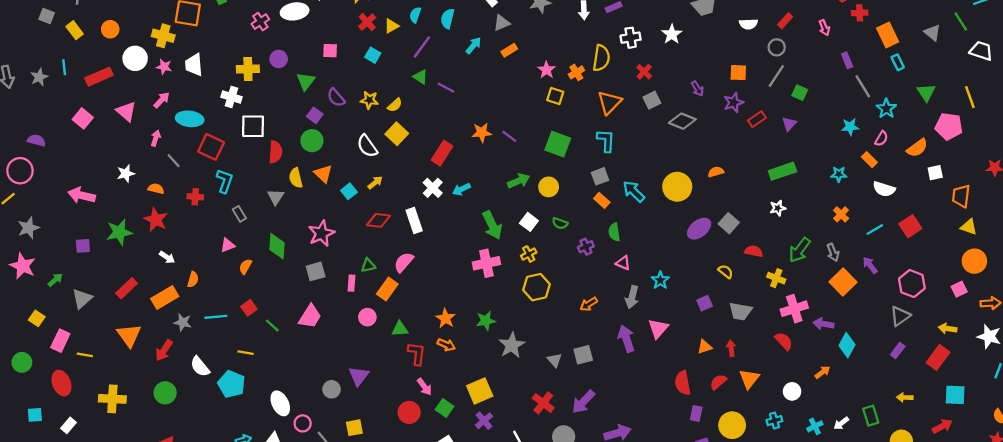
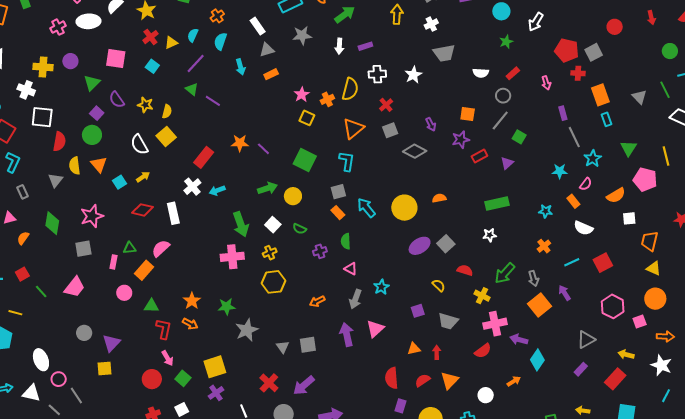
cyan arrow: (473, 45) -> (241, 67), turned 119
pink square: (330, 51) -> (116, 58), size x1.5
yellow semicircle: (395, 105) -> (167, 111), turned -40
pink hexagon: (912, 284) -> (613, 306), moved
red semicircle: (784, 341) -> (483, 351), turned 90
gray circle: (332, 389) -> (84, 333), moved
yellow square: (354, 428) -> (105, 369), moved

